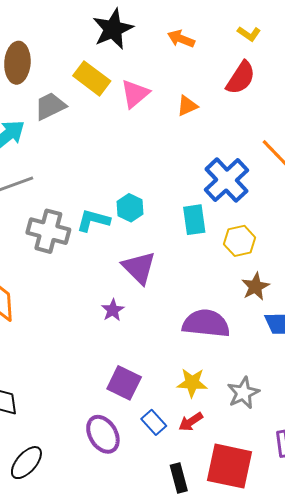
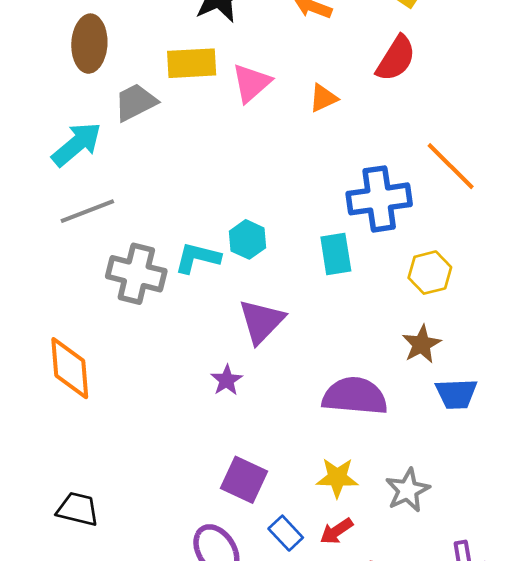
yellow rectangle: (92, 78) -> (192, 63), turned -39
blue cross: (227, 180) -> (379, 199), turned 36
yellow hexagon: (240, 241) -> (430, 273), moved
purple triangle: (139, 268) -> (261, 321), turned 30

